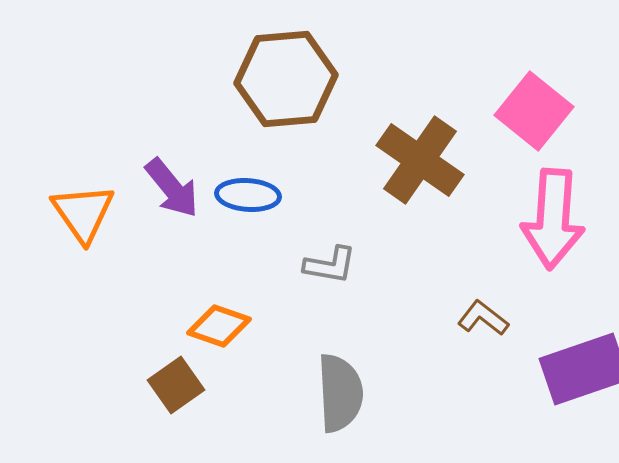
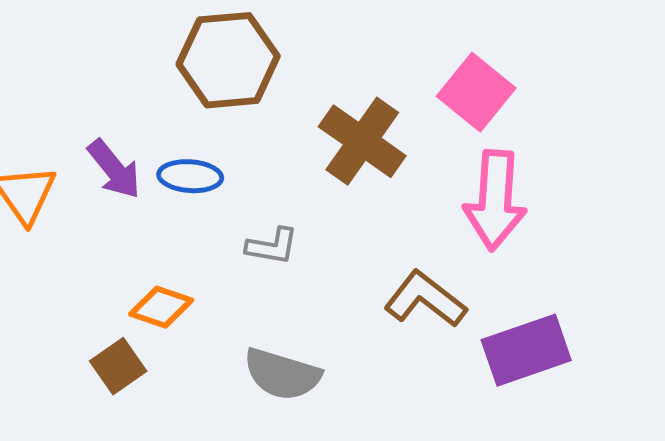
brown L-shape: (483, 318) -> (425, 299), size x1.6
gray semicircle: (340, 393) -> (282, 374), turned 110

